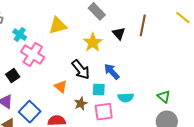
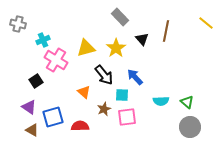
yellow triangle: (58, 25) -> (86, 48), moved
cyan cross: (20, 34) -> (43, 40), turned 32
cyan semicircle: (126, 98) -> (161, 101), moved
blue square: (30, 112) -> (53, 117), turned 30

